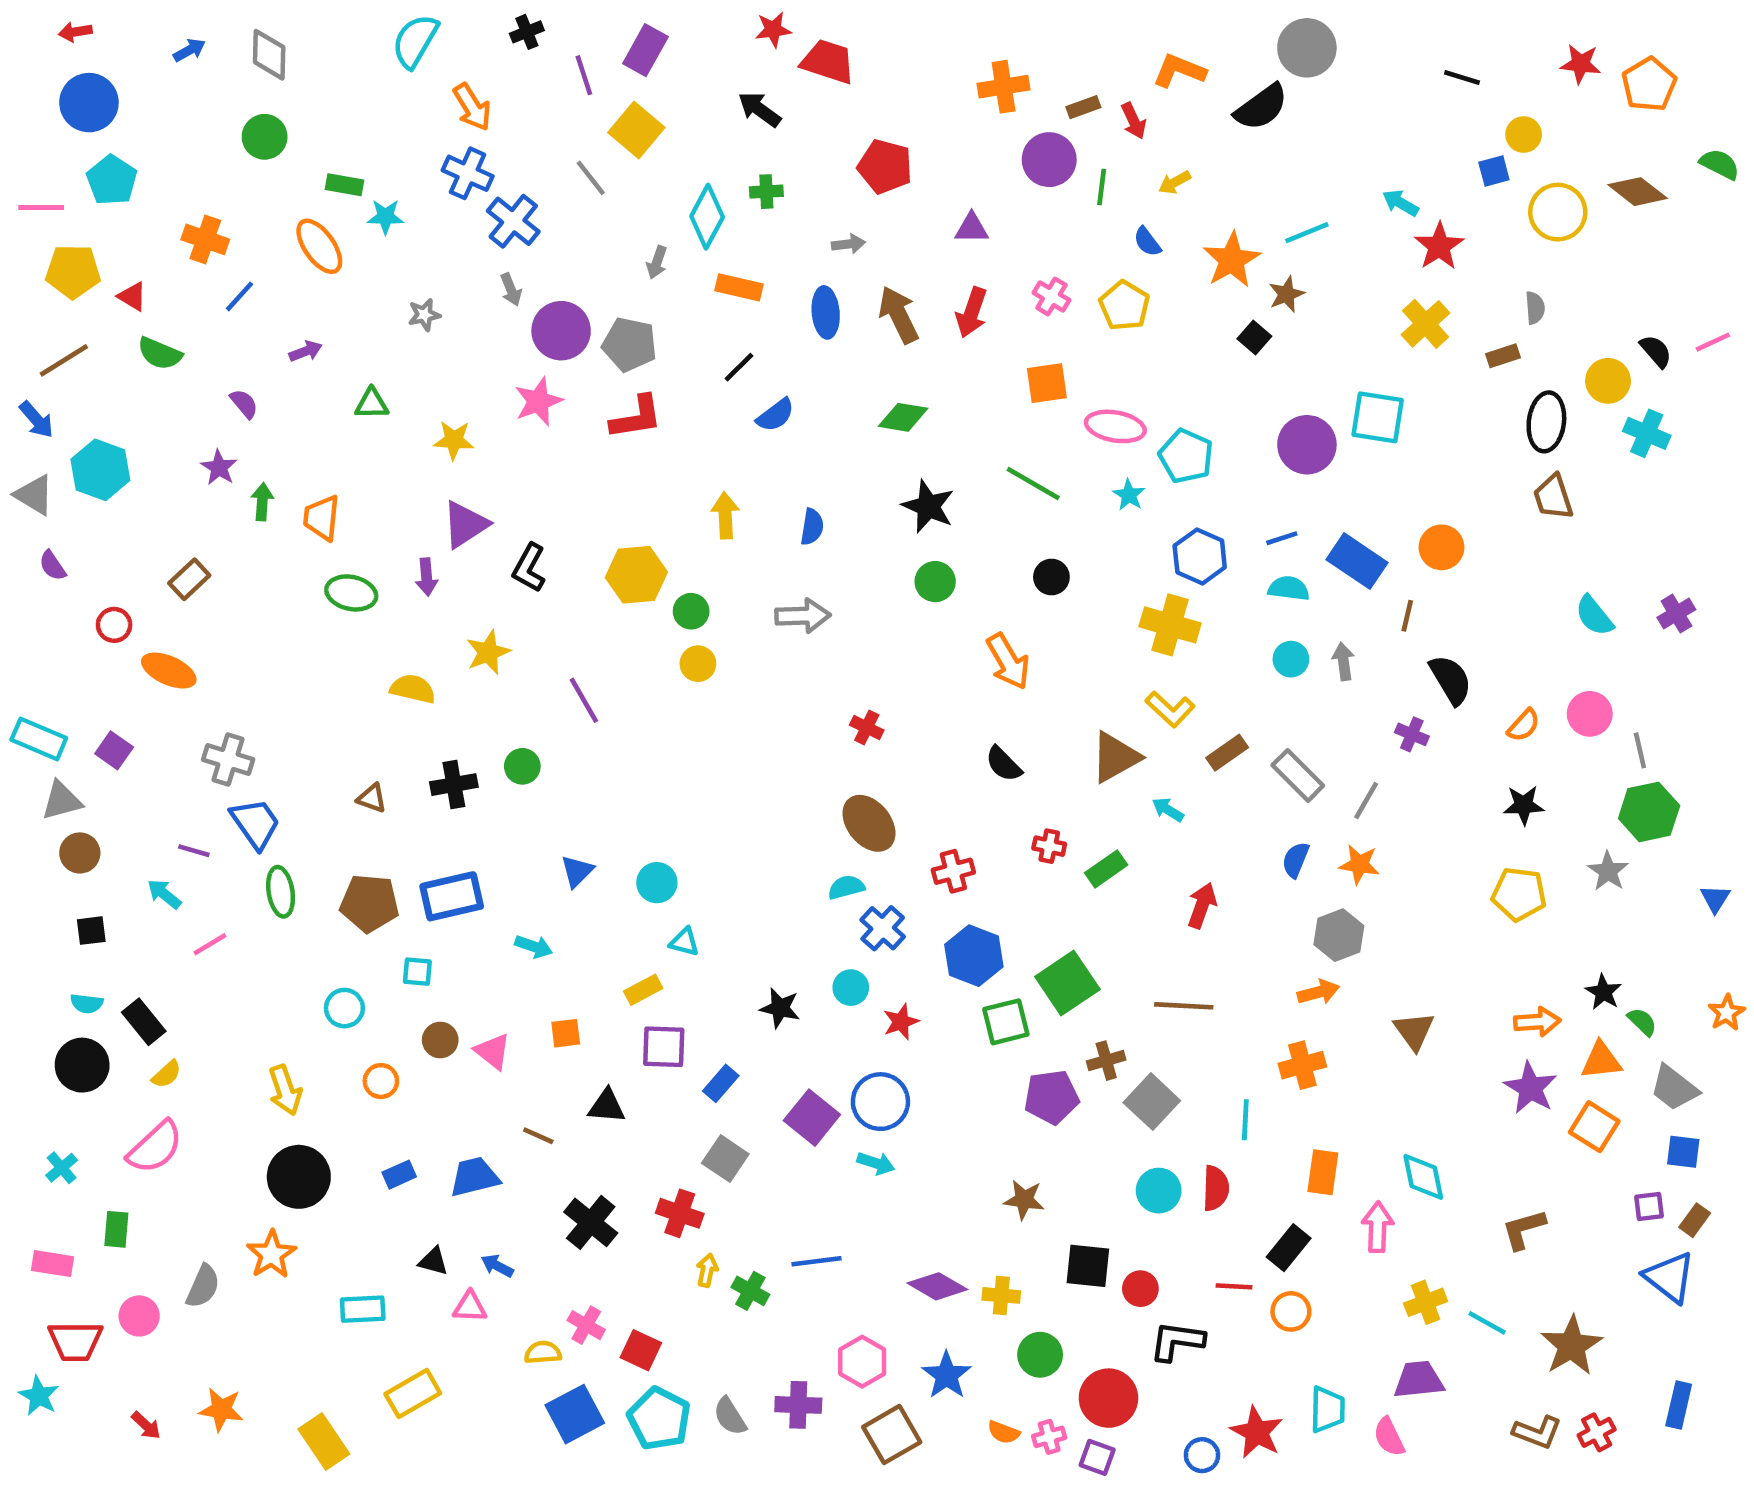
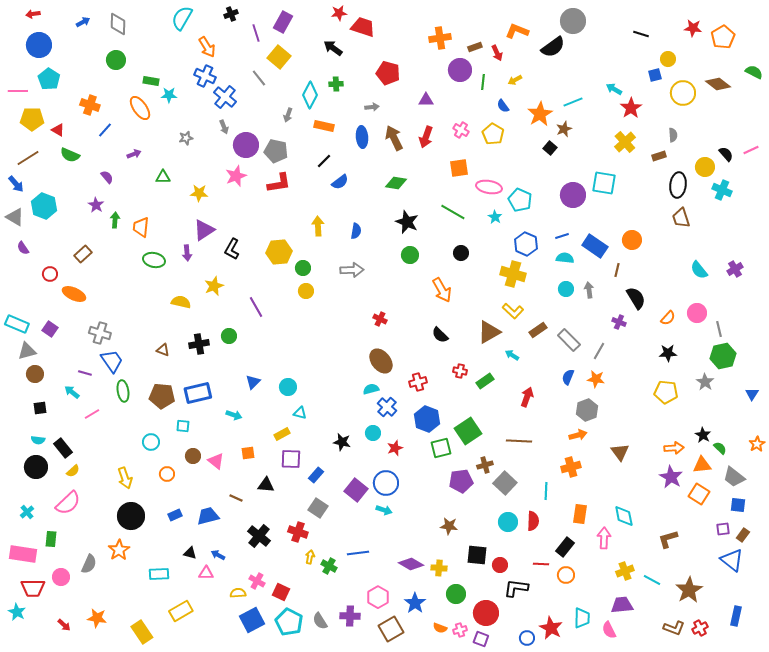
pink rectangle: (52, 1264) -> (23, 554), size x1.5

